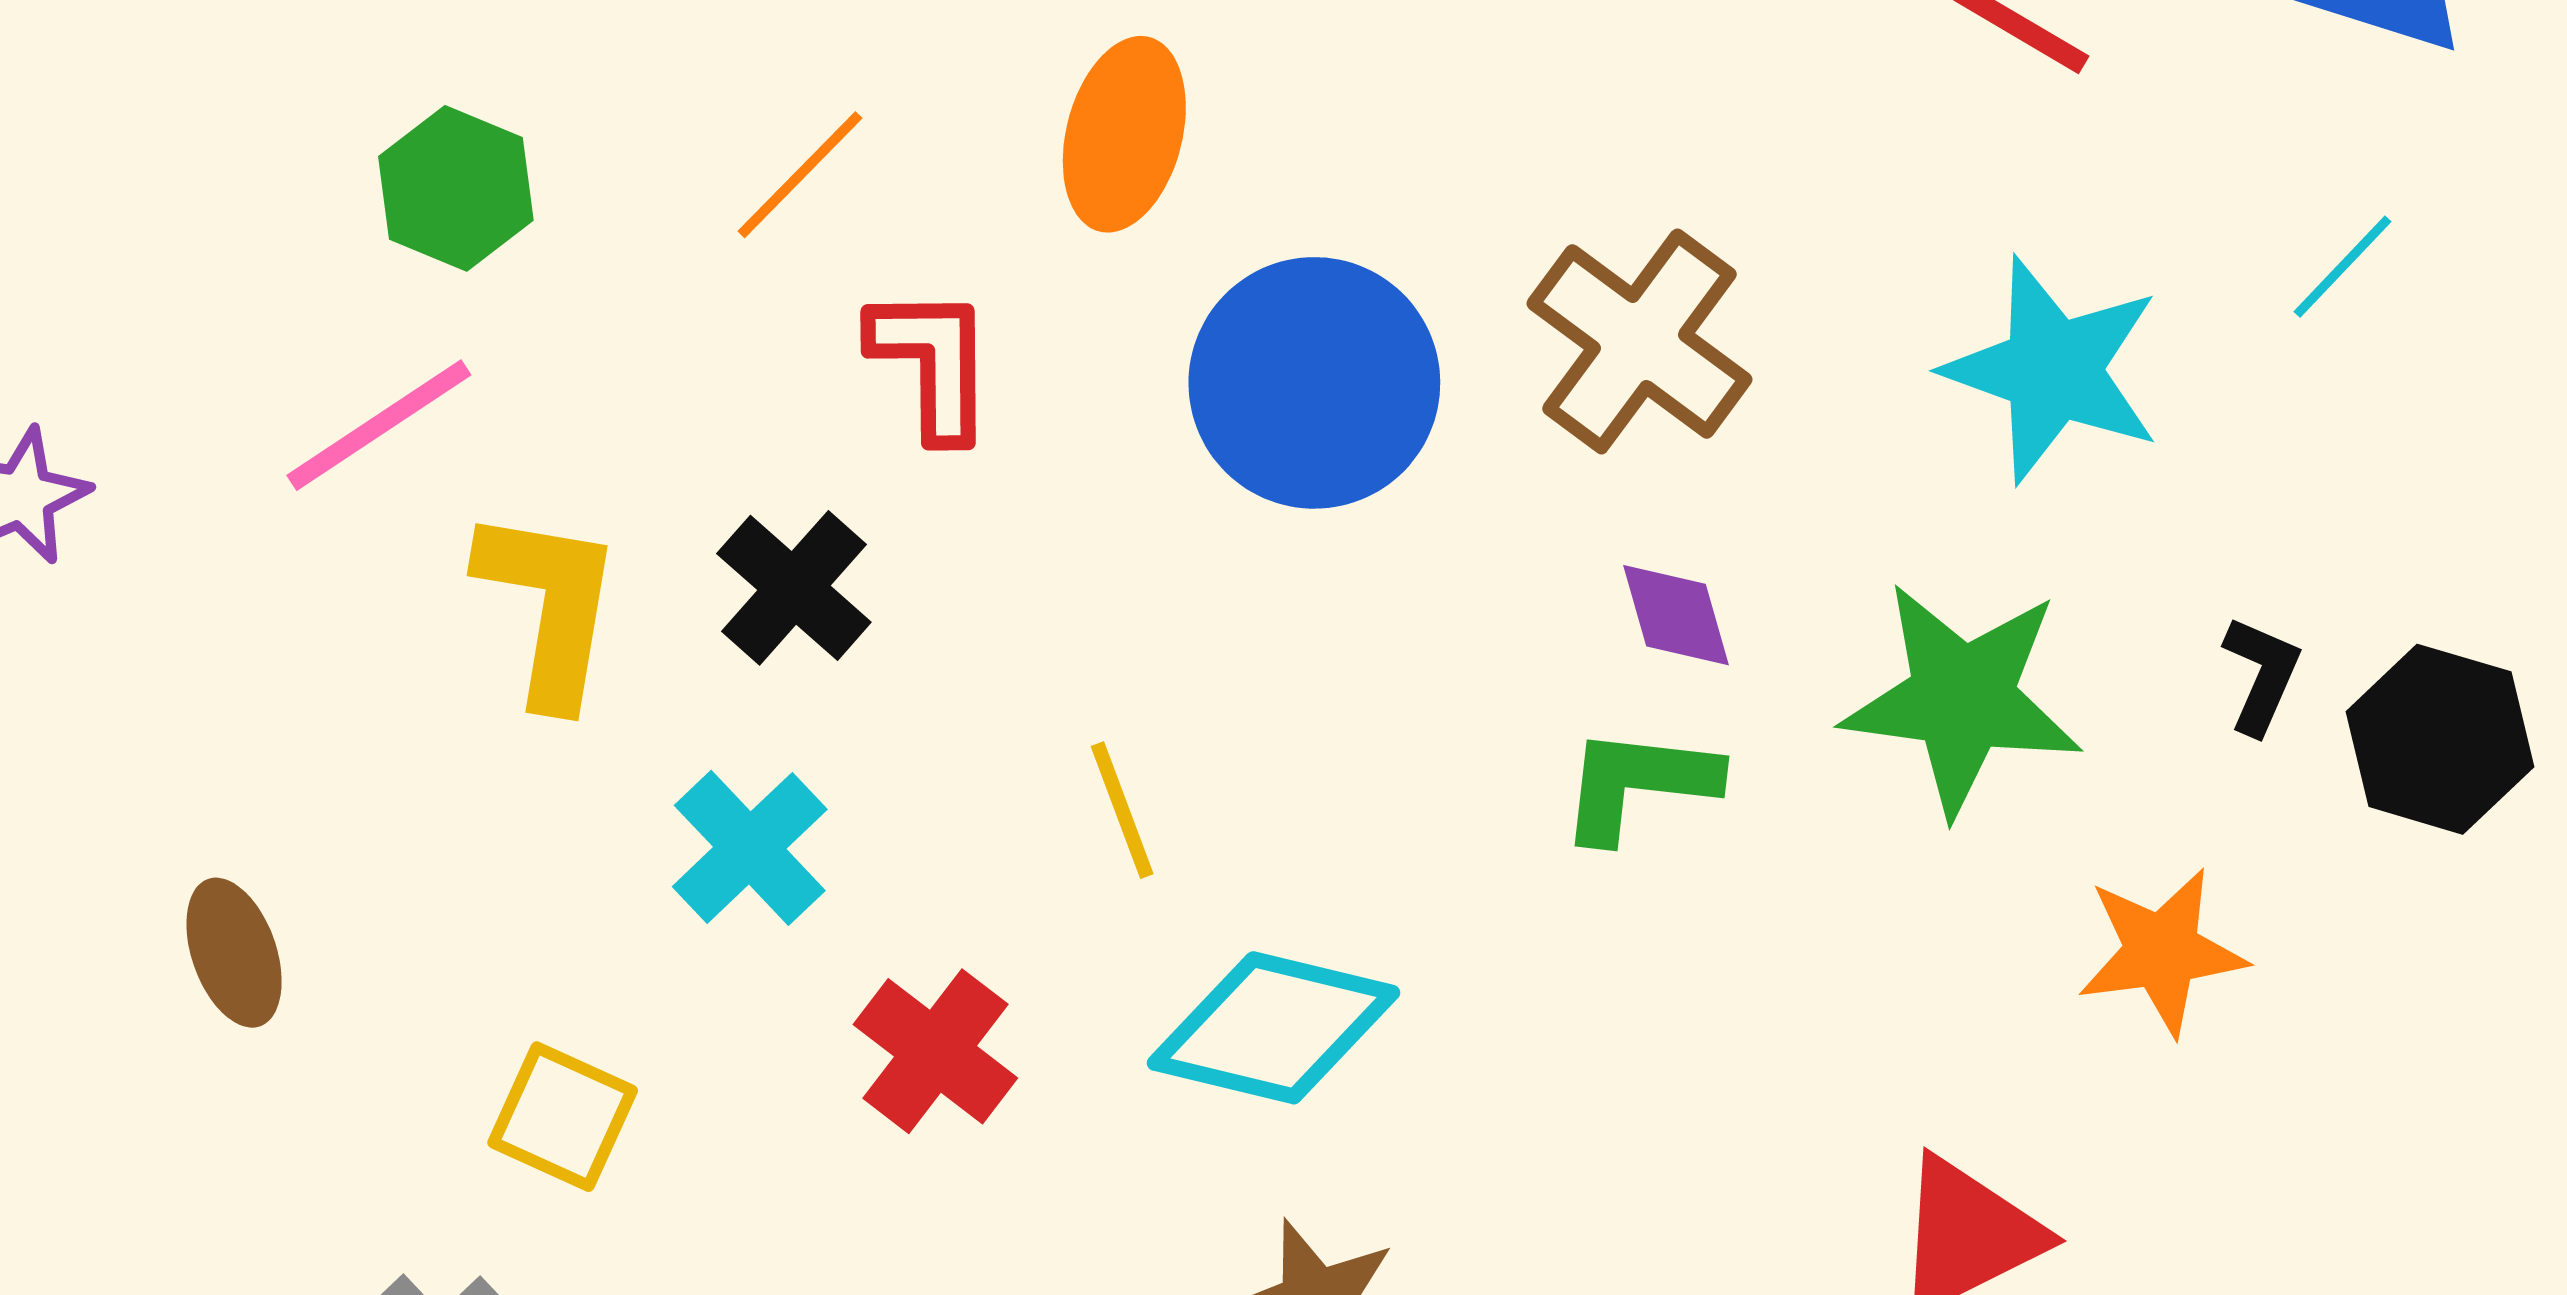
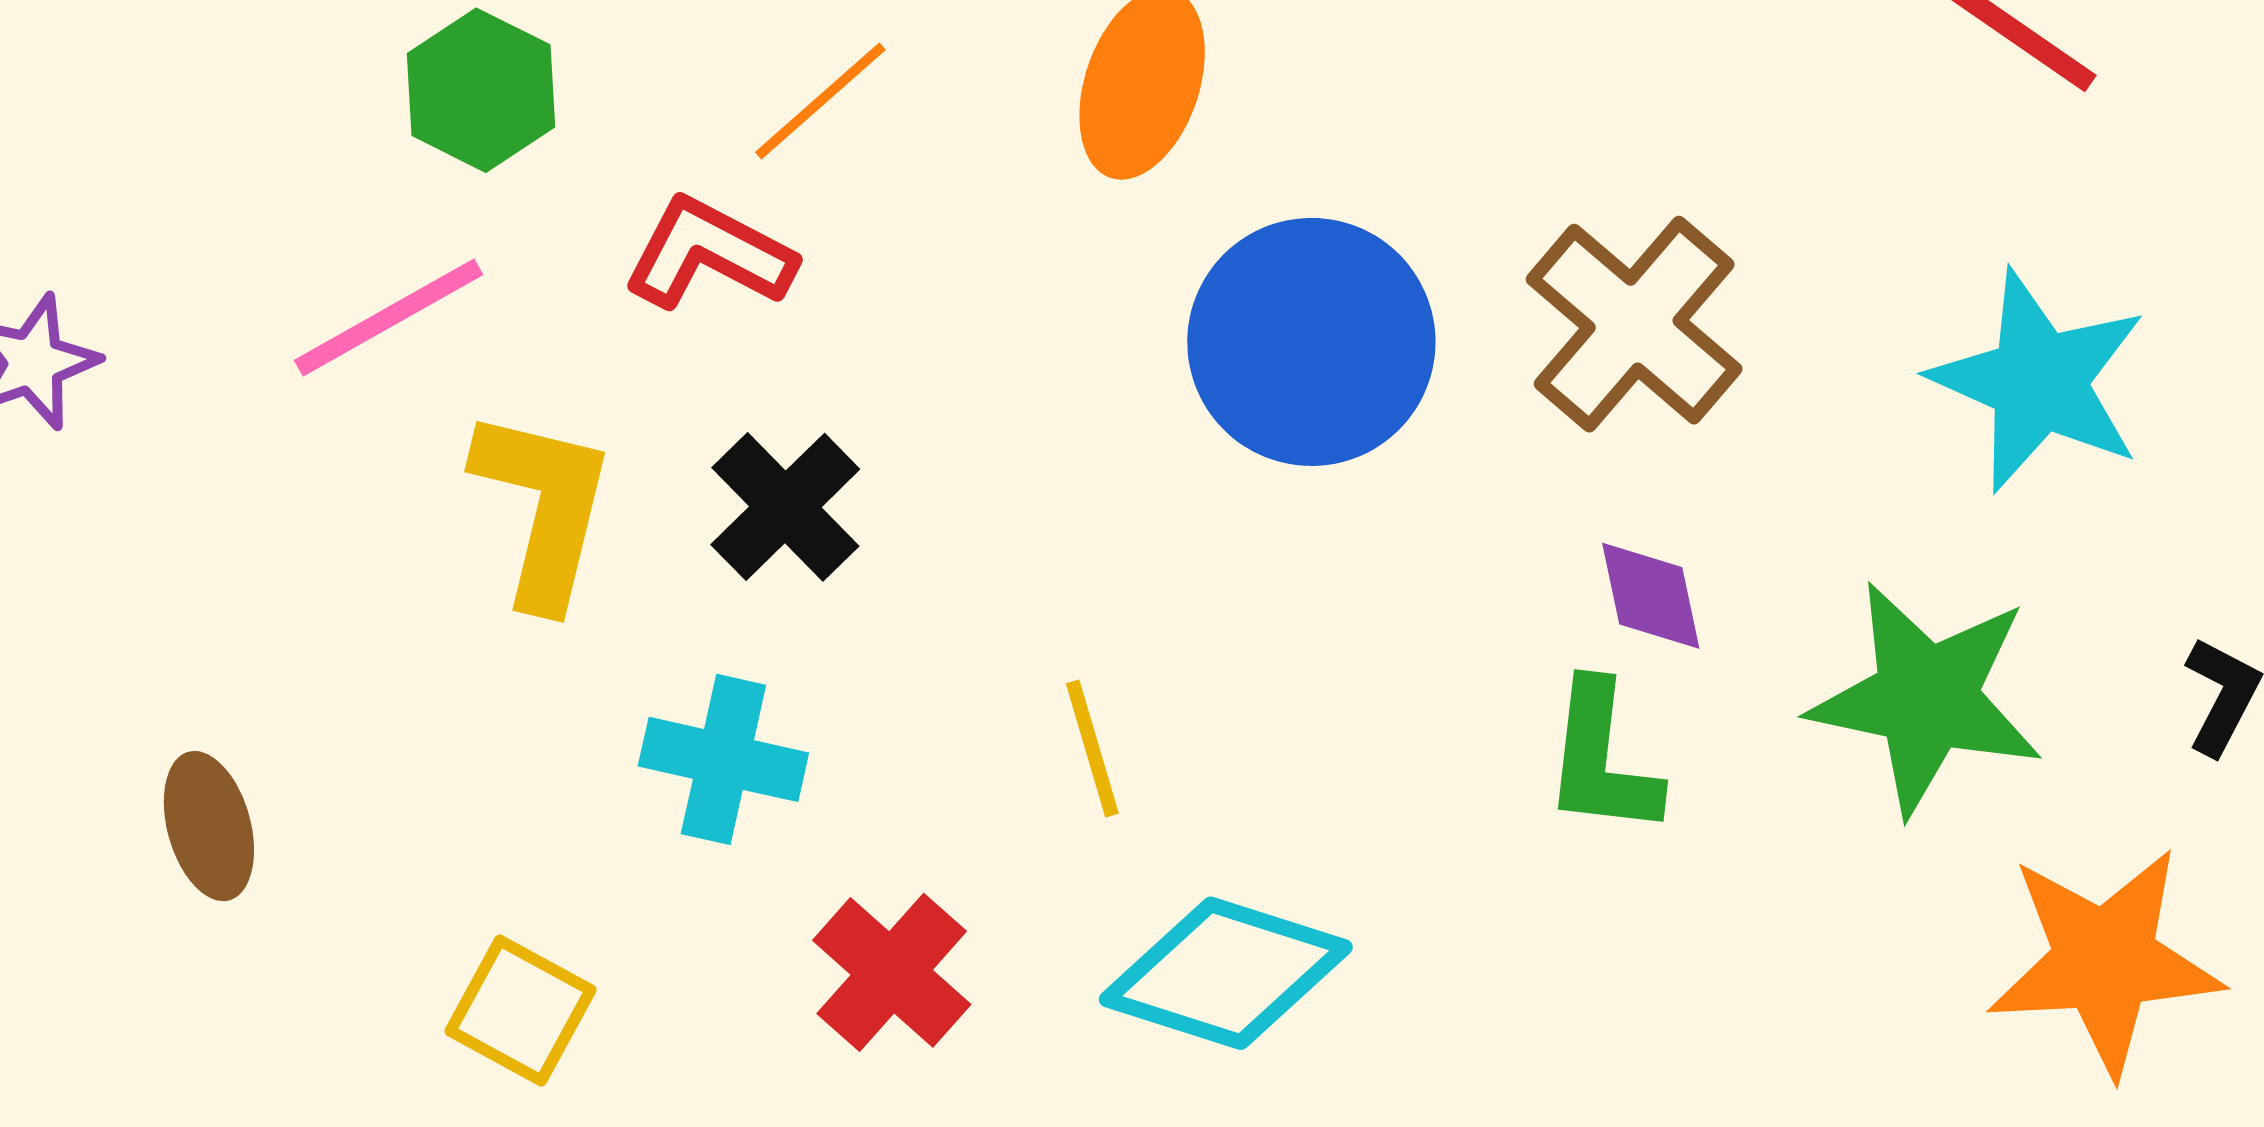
red L-shape: (932, 363) -> (709, 254), moved, turned -66
green L-shape: (1638, 784) -> (1602, 759), turned -94
cyan cross: (750, 848) -> (723, 759), turned -38
orange star: (2162, 951) -> (2105, 961), size x1.4

